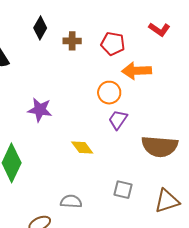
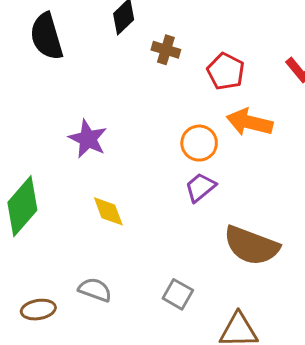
yellow diamond: (82, 148) -> (108, 211), moved

